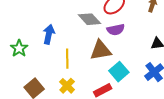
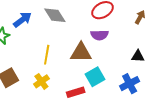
gray diamond: (90, 19) -> (55, 15), moved
blue arrow: (49, 34) -> (22, 20), moved, turned 30

